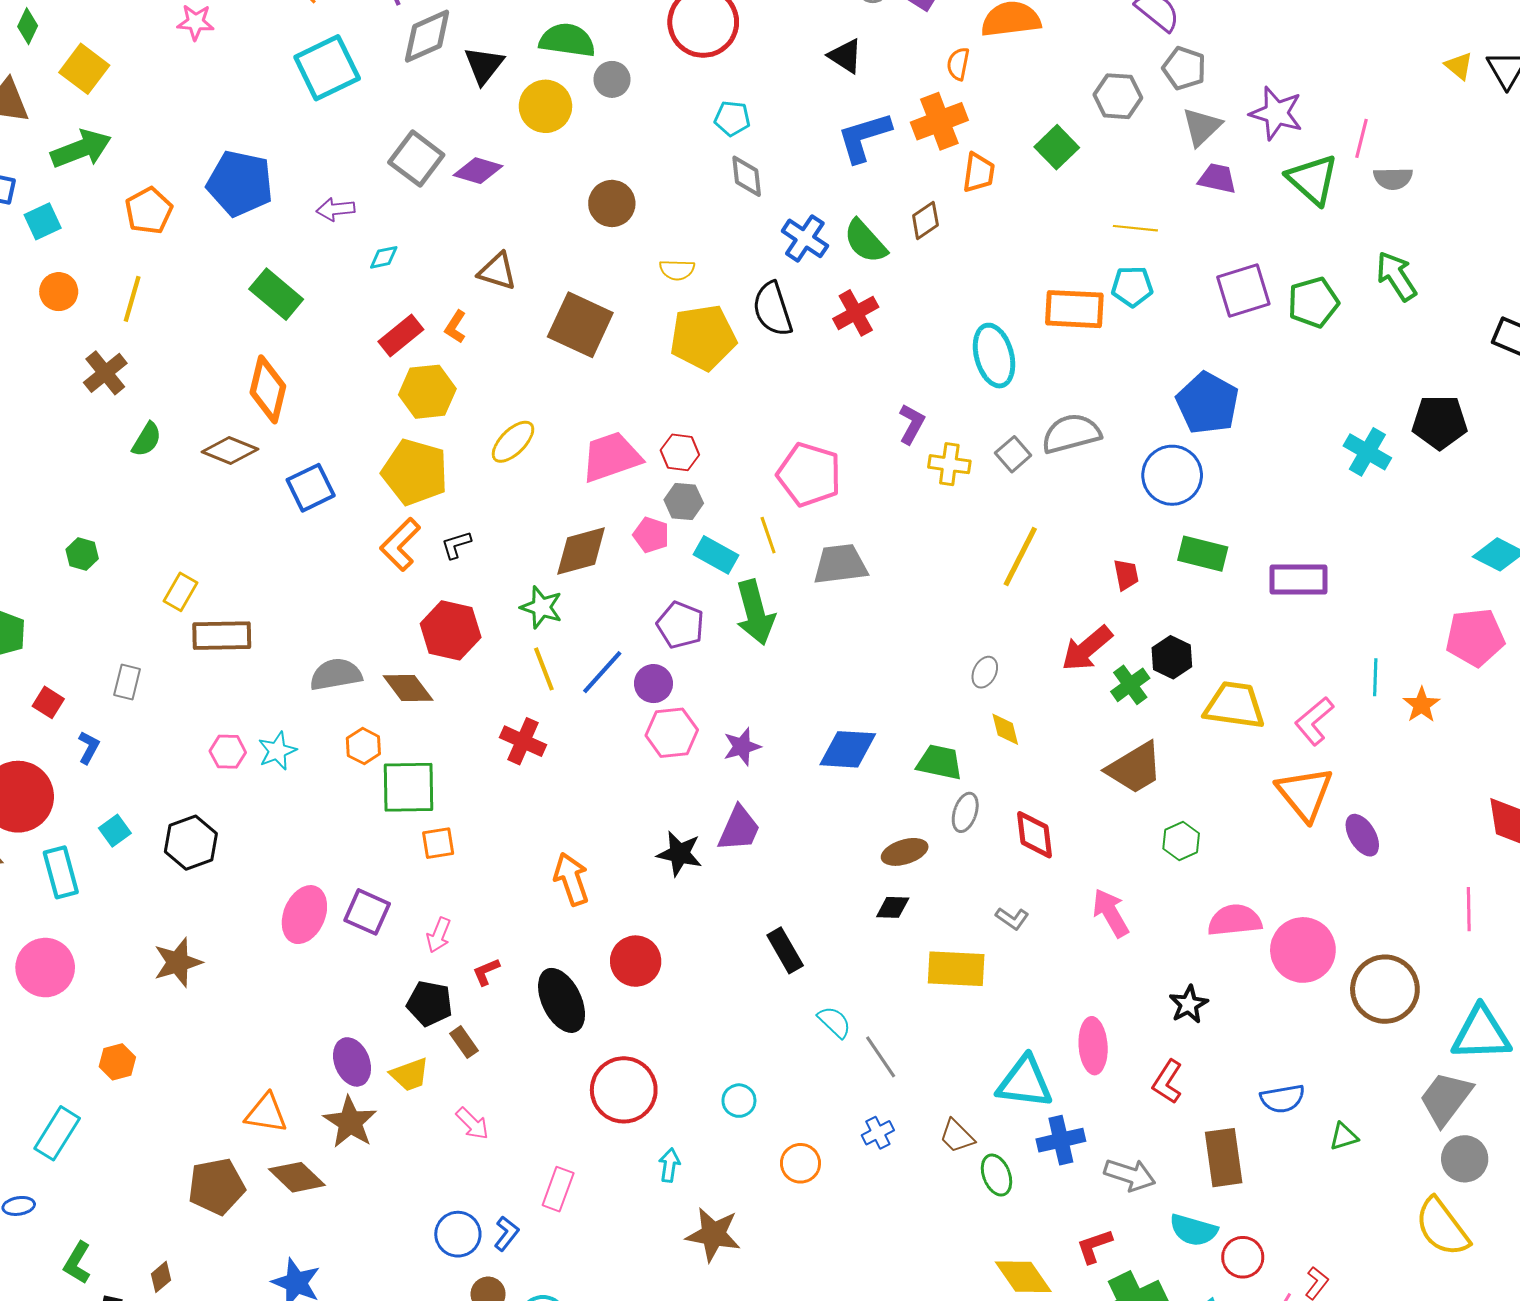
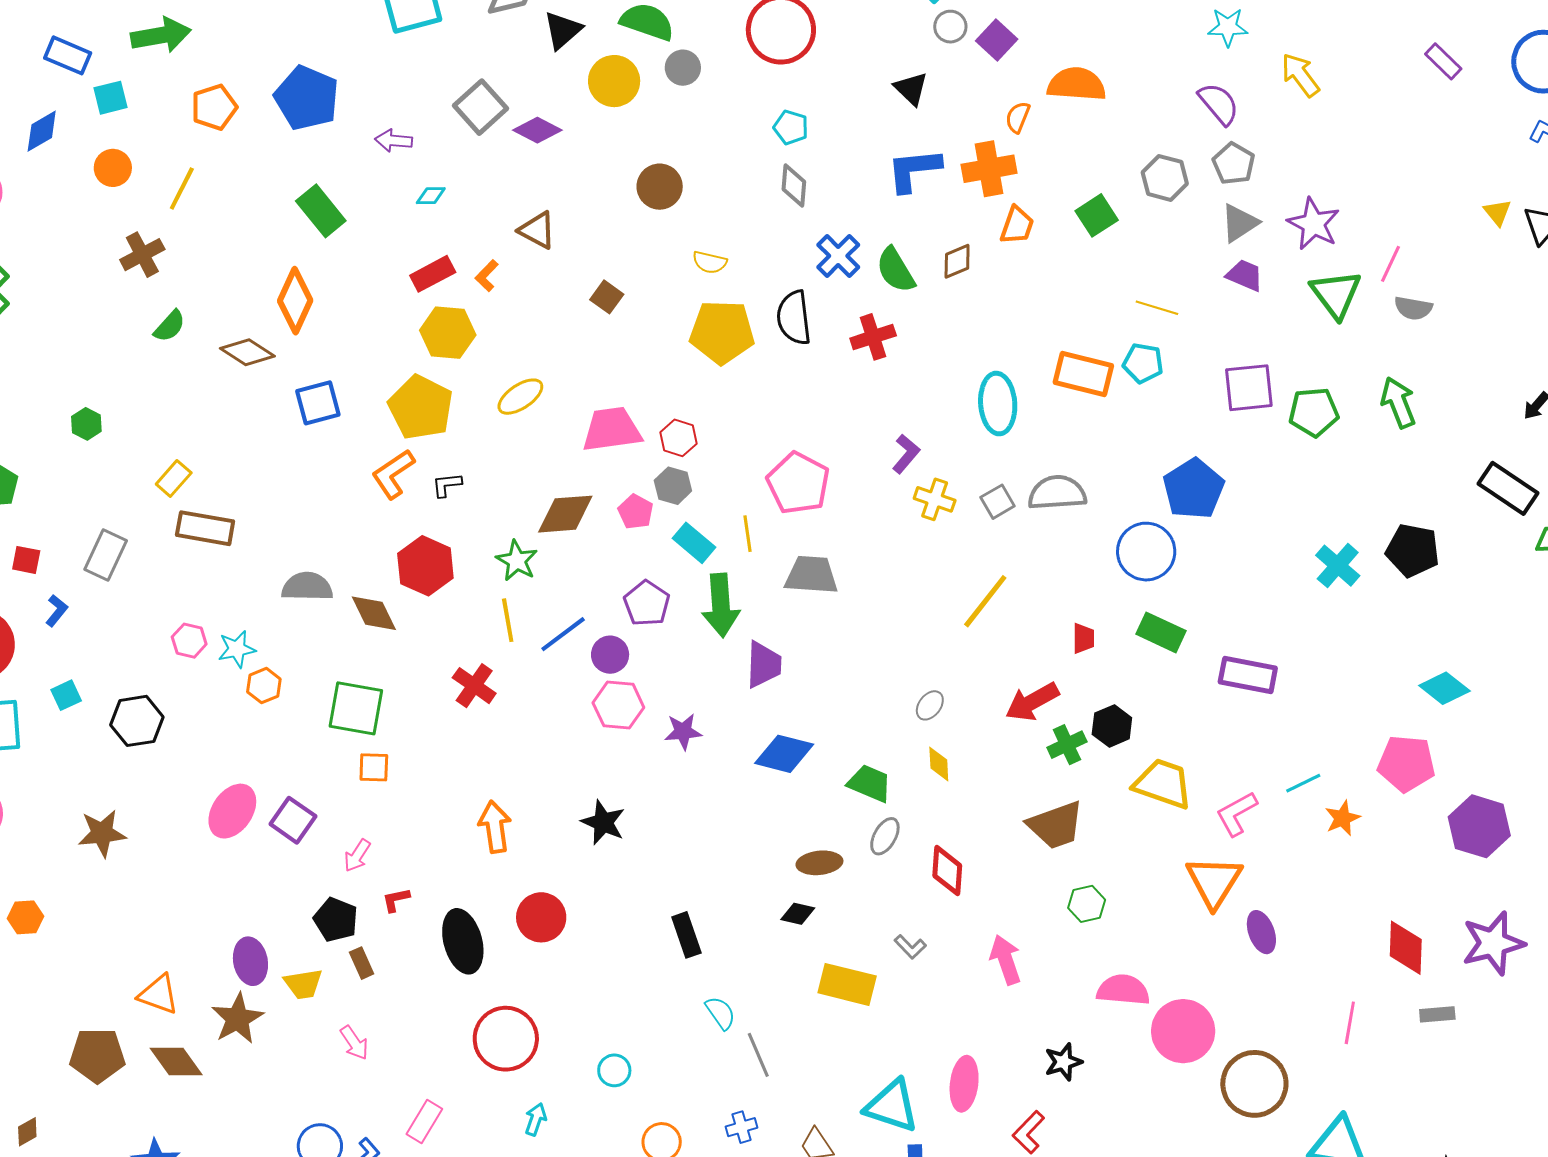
brown square: (580, 325) -> (607, 297), size x0.5
cyan line: (1375, 677) -> (1303, 783), turned 51
gray rectangle: (127, 682) -> (106, 555), size x1.4
red square: (48, 702) -> (26, 560), turned -32
orange hexagon: (363, 746) -> (264, 686), moved
purple trapezoid: (739, 829) -> (764, 665), moved, turned -33

